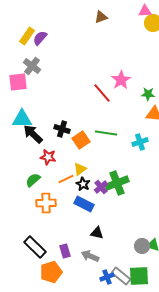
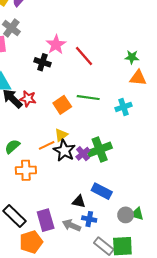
pink star: (121, 80) -> (56, 45), moved
black cross: (62, 129) -> (42, 62), moved
red star: (48, 157) -> (28, 99), moved
black star: (83, 184) -> (64, 151), size x1.5
blue rectangle: (84, 204) -> (102, 191), moved
purple rectangle: (65, 251) -> (46, 220), size x1.5
blue cross: (107, 277) -> (89, 219), moved, turned 32

